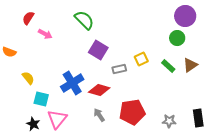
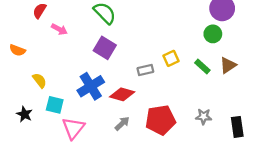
purple square: (98, 50) -> (105, 48), moved
gray arrow: (99, 115) -> (122, 123), turned 80
gray star: (169, 121) -> (204, 117), moved
black star: (33, 124) -> (24, 114), moved

